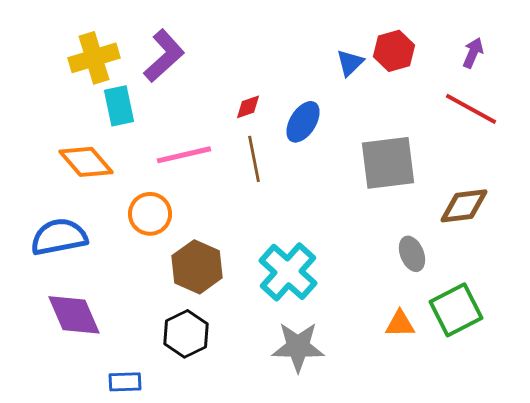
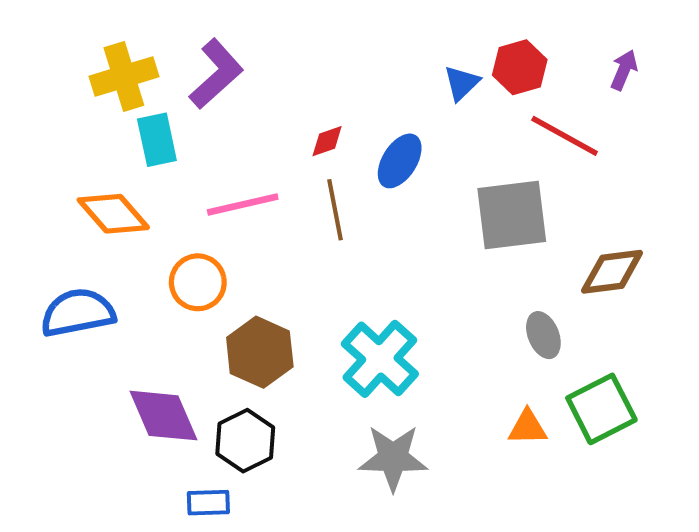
red line: (471, 109) -> (565, 136), moved
purple diamond: (74, 315) -> (163, 416), moved
blue rectangle: (125, 382) -> (208, 503), moved

